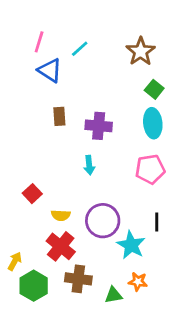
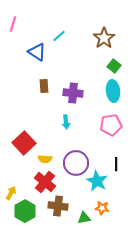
pink line: (39, 42) -> (13, 24), moved
red square: (32, 194) -> (24, 143), size x1.6

